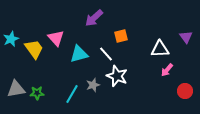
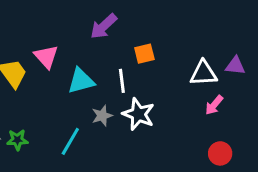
purple triangle: (186, 37) -> (235, 66), moved, turned -48
white line: (106, 54) -> (122, 81), turned 35
gray star: (93, 85) -> (102, 116), moved
red circle: (185, 91) -> (220, 153), moved

